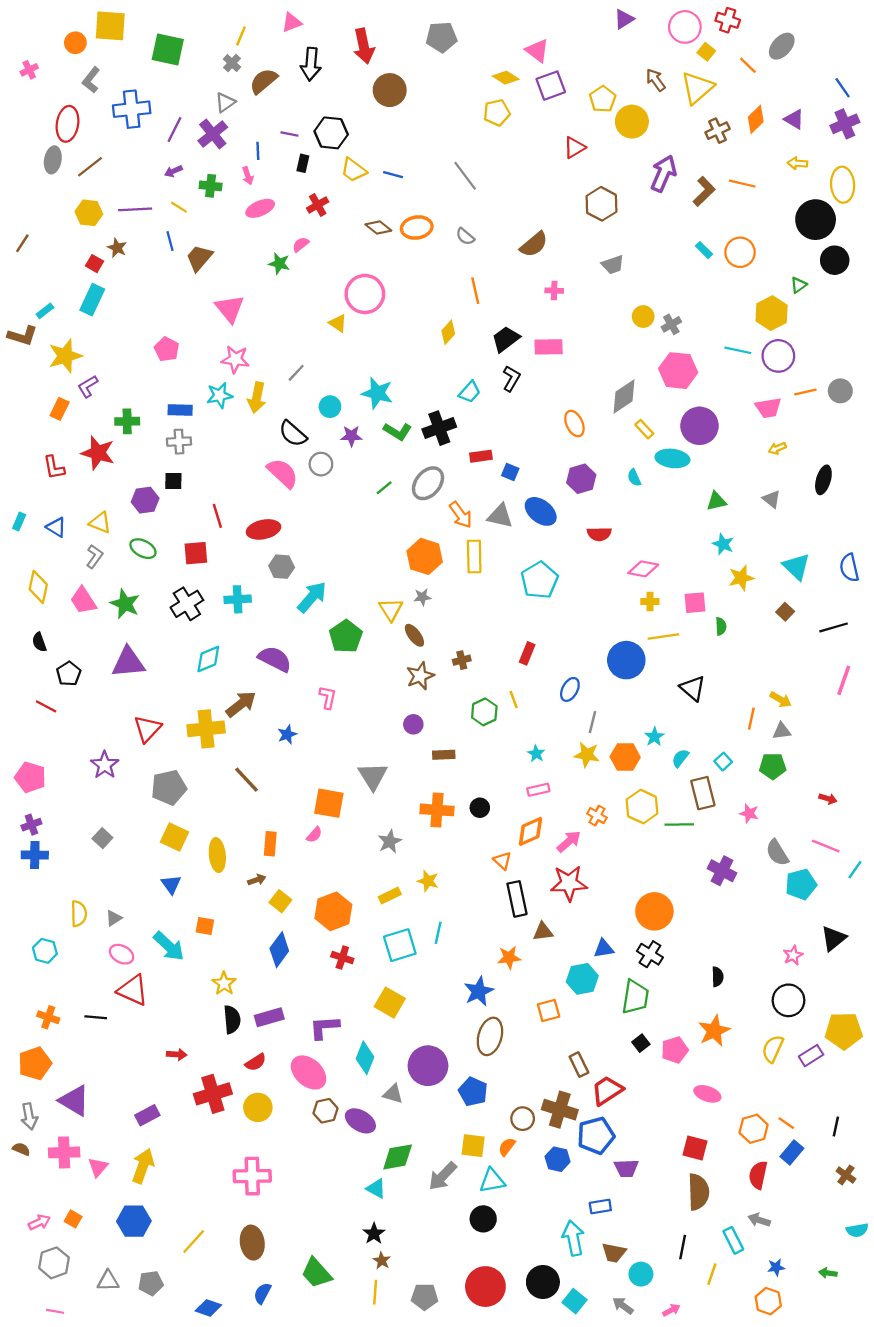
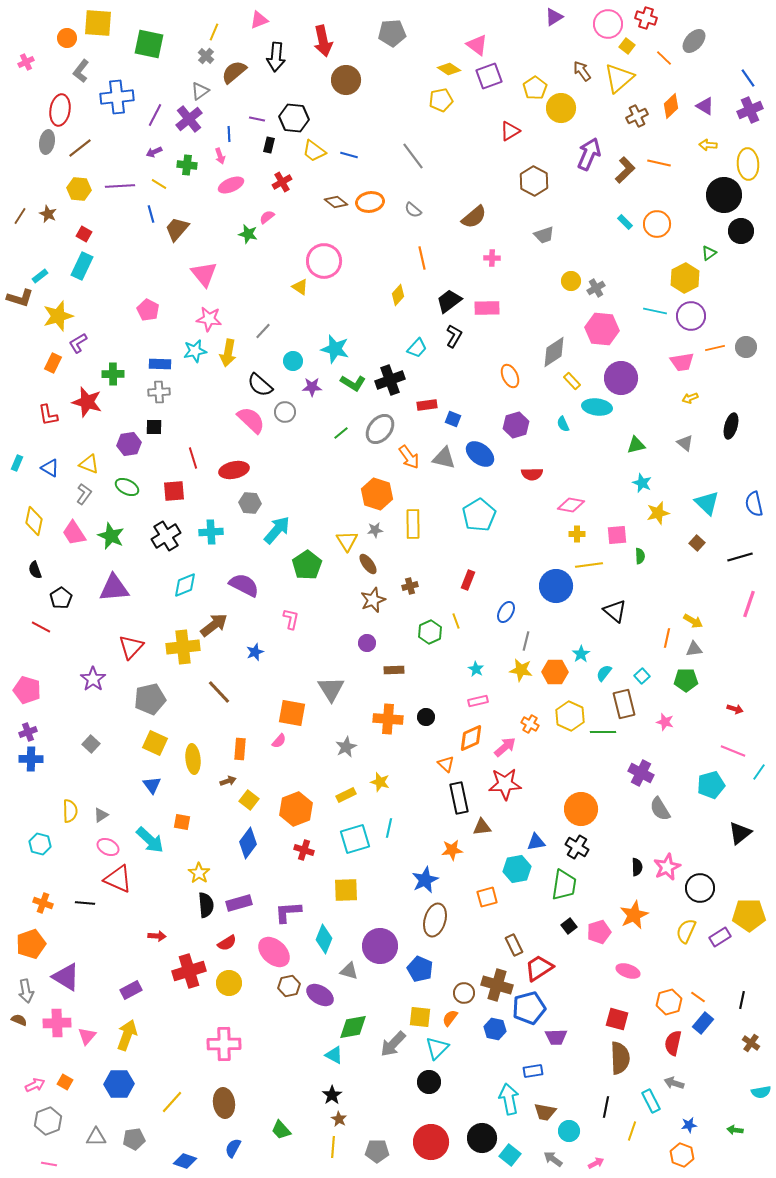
brown star: (117, 248) -> (48, 214), moved
yellow rectangle: (474, 556) -> (413, 524), moved
gray semicircle: (777, 853) -> (660, 809), moved
pink star: (793, 955) -> (667, 867), moved, size x1.5
yellow square: (390, 1003) -> (346, 890), turned -32
cyan triangle: (492, 1181) -> (437, 1048), turned -35
green trapezoid: (316, 1273) -> (281, 1130), size x0.7

